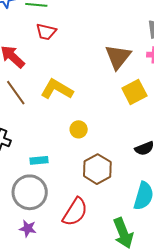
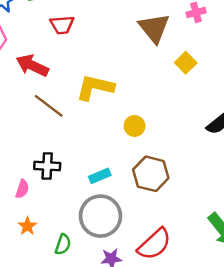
yellow square: (134, 92) -> (186, 63), size x0.7
brown hexagon: (97, 169) -> (151, 174), moved
red semicircle: (75, 212) -> (154, 244), moved, turned 32

